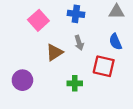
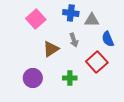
gray triangle: (117, 12) -> (92, 20), moved
red square: (104, 66) -> (97, 62), turned 35
purple circle: (22, 80) -> (33, 78), moved

